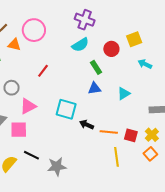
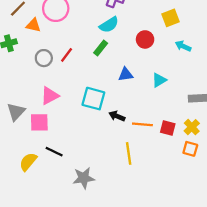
red circle: (111, 49) -> (145, 39), moved
green rectangle: (96, 67) -> (101, 48), moved, turned 72
gray circle: (12, 88) -> (44, 58), moved
orange square: (150, 154) -> (190, 149), turned -32
yellow line: (116, 157) -> (129, 153), moved
gray star: (57, 166) -> (84, 178), moved

